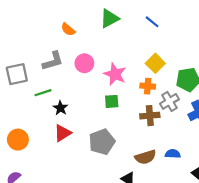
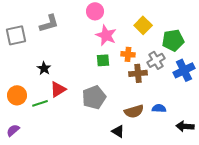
pink circle: (84, 63) -> (95, 11), moved
orange cross: (148, 86) -> (128, 54), moved
green line: (43, 93) -> (40, 103), moved
black star: (60, 108) -> (44, 68), moved

